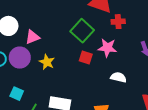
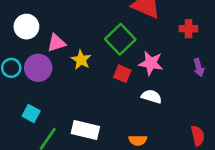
red cross: (118, 22) -> (189, 29), moved
yellow star: (47, 62) -> (81, 60), moved
white semicircle: (118, 77) -> (152, 97), moved

